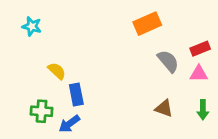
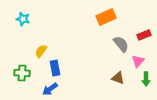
yellow semicircle: (57, 71) -> (41, 51), turned -96
pink triangle: (199, 74) -> (138, 61), moved, turned -48
green cross: (42, 111) -> (22, 73), moved

